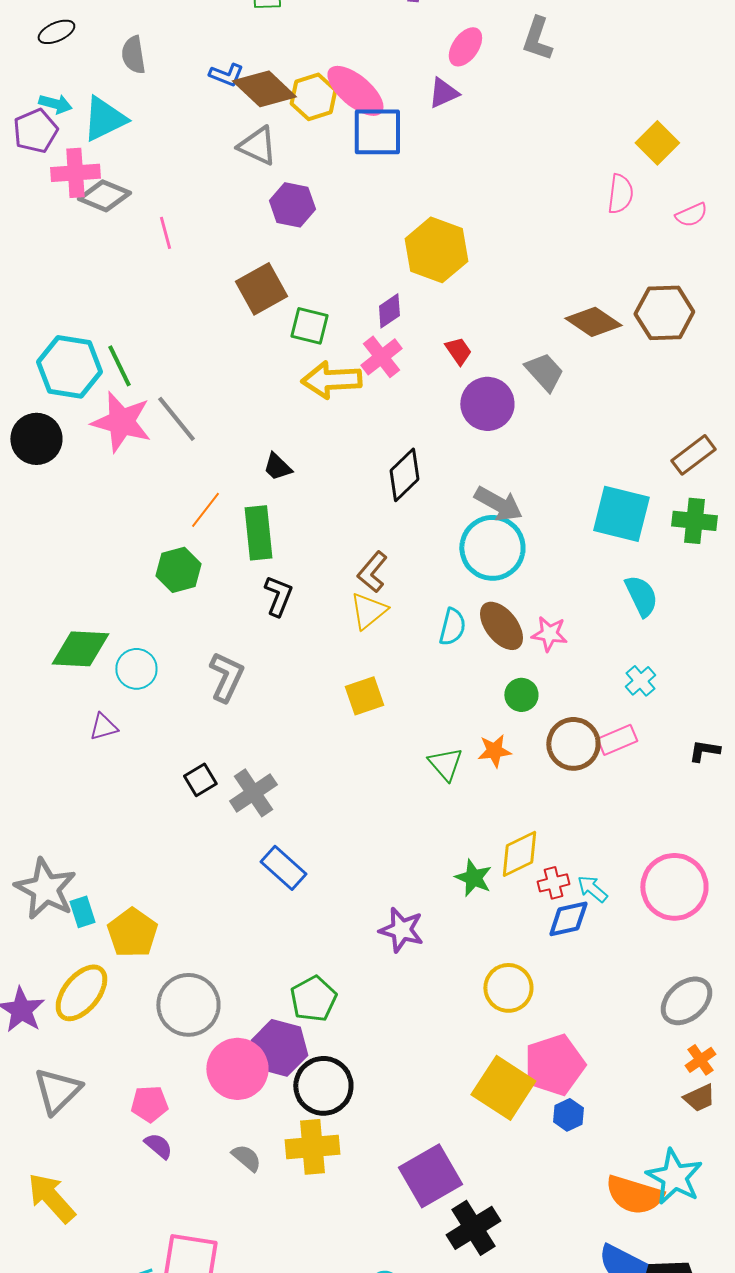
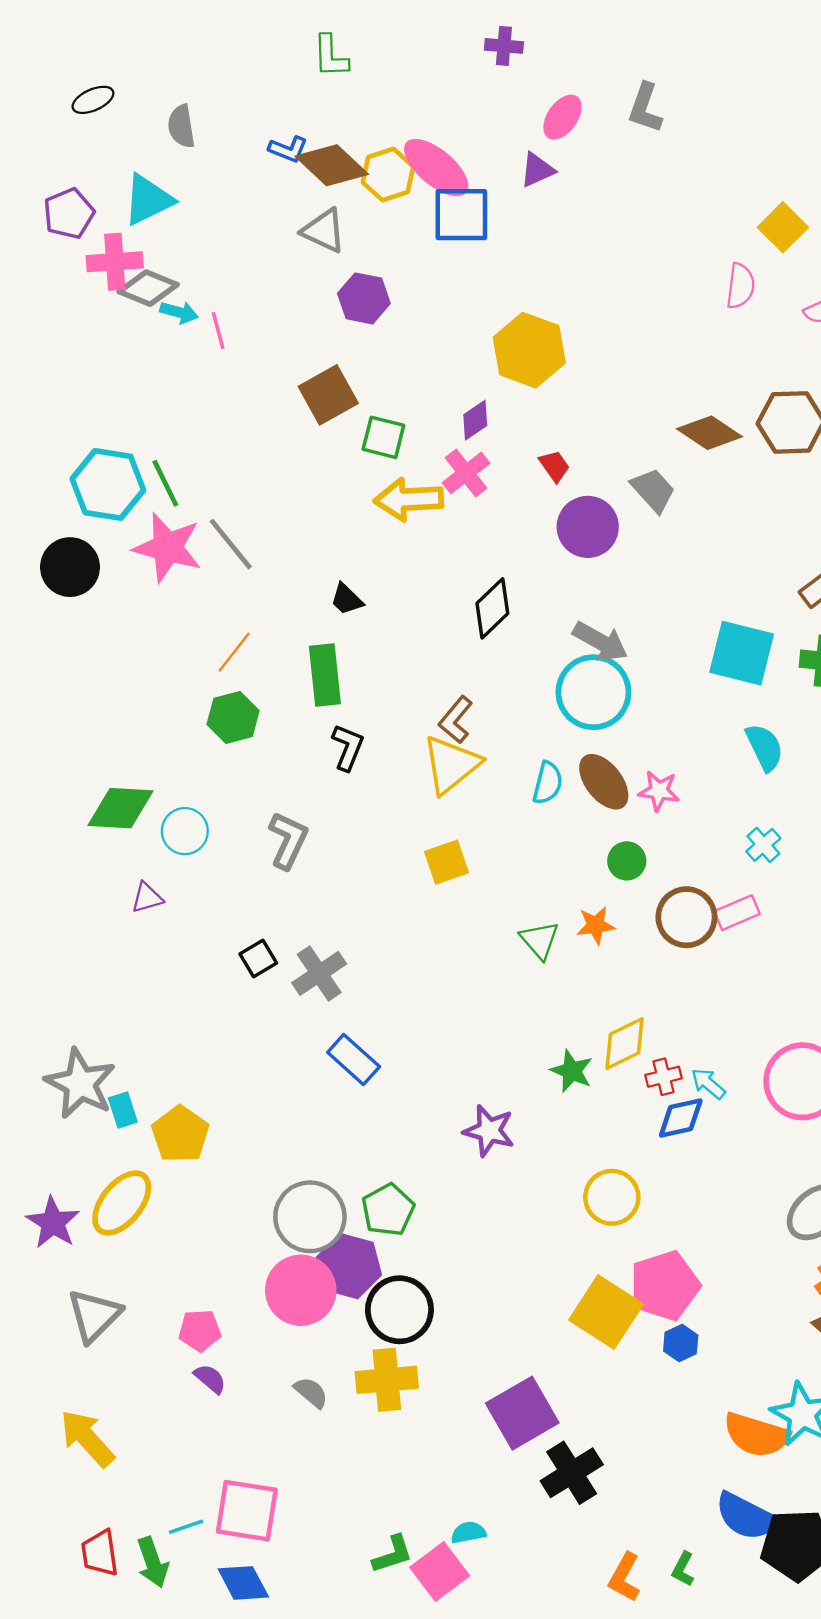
cyan arrow: (55, 104) -> (179, 312), moved
orange line: (205, 510) -> (234, 652), moved
yellow triangle: (368, 611) -> (451, 765), size x1.4
gray circle: (188, 1005) -> (310, 1217), moved

